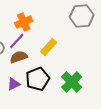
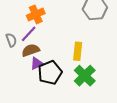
yellow rectangle: (49, 47) -> (78, 51), moved, turned -36
purple triangle: (14, 84) -> (37, 63), moved

